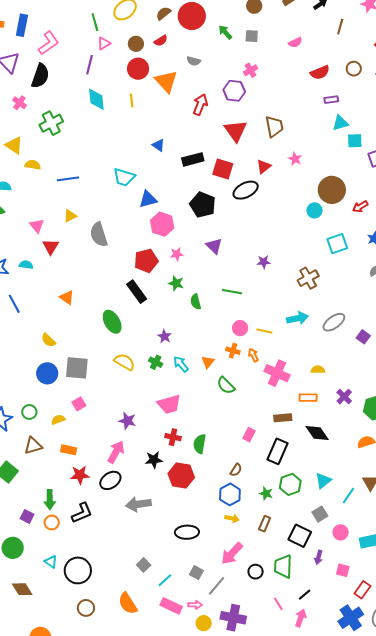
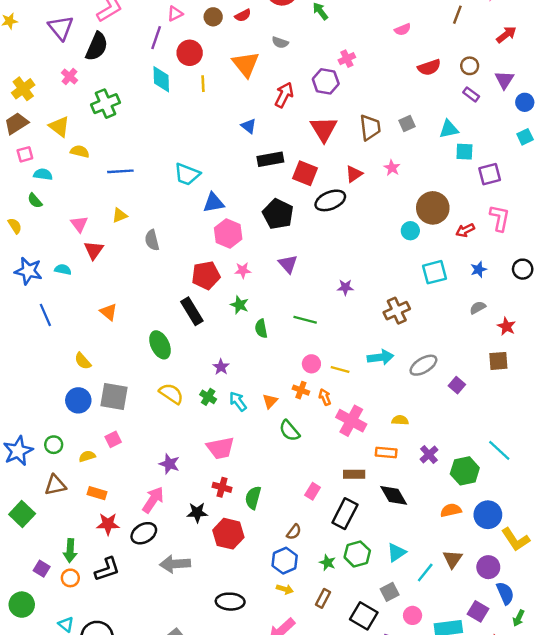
gray square: (252, 36) -> (407, 124), moved, turned -32
red circle: (138, 69) -> (190, 53), moved
purple rectangle: (331, 100) -> (471, 94), moved, turned 40
blue triangle: (158, 145) -> (249, 126), moved
gray semicircle: (99, 235) -> (152, 240), size x0.7

